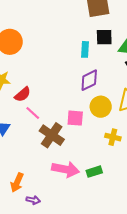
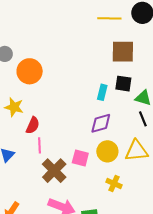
red semicircle: (23, 94) -> (33, 125), turned -36
pink line: (33, 113) -> (39, 145), turned 35

